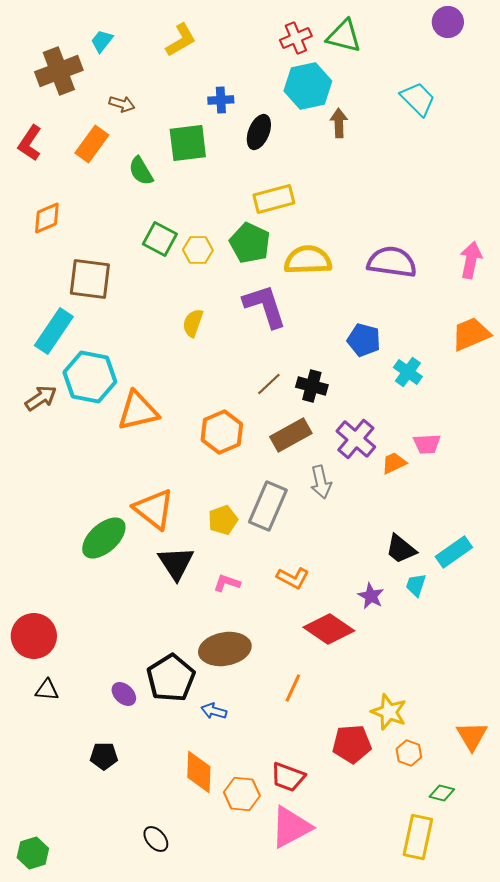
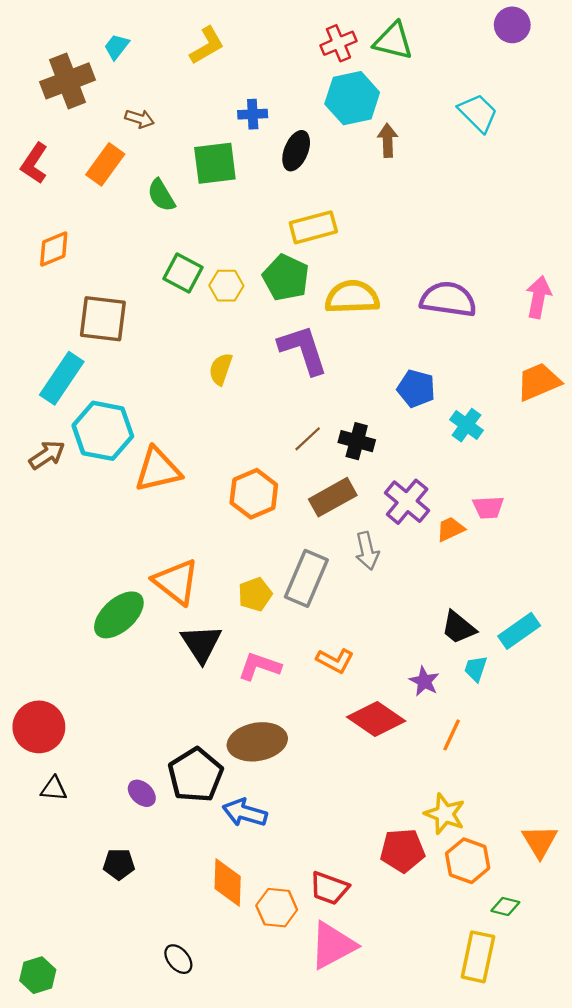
pink L-shape: (227, 583) -> (260, 666), size x1.4
orange line: (293, 688) -> (452, 735), moved
blue arrow: (214, 711) -> (245, 813), size x1.5
orange hexagon: (409, 753) -> (468, 861), size x1.5

